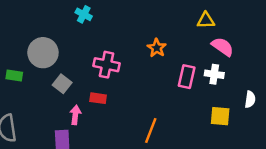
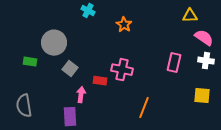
orange star: (157, 48) -> (124, 25), moved
pink cross: (106, 65) -> (122, 70), moved
white cross: (214, 74) -> (206, 61), moved

